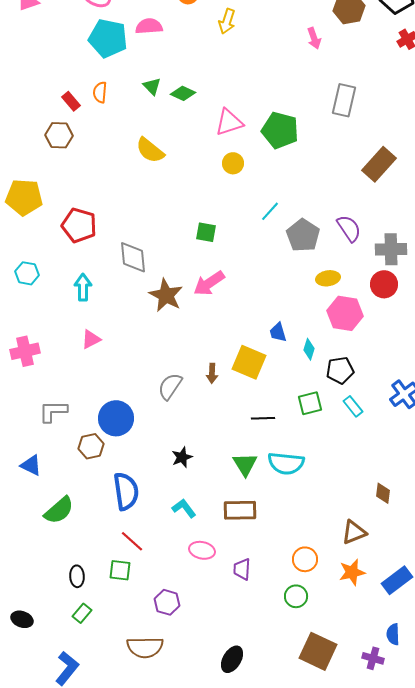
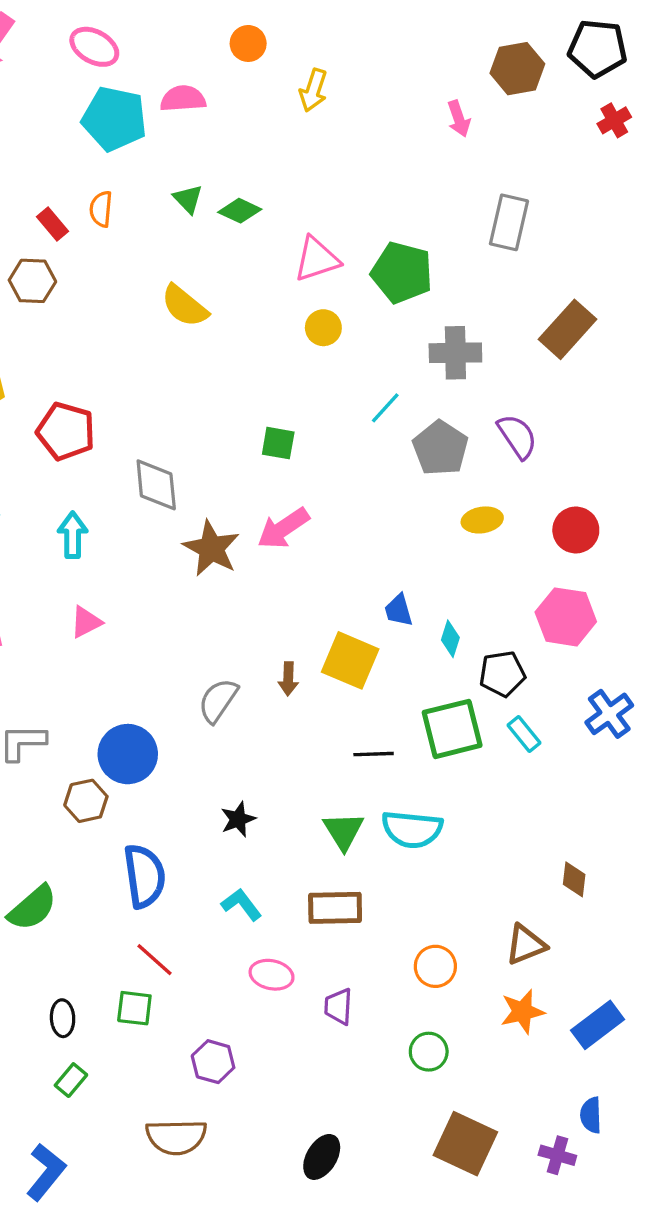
gray cross: (391, 249) -> (455, 353), moved
pink hexagon: (345, 313) -> (566, 617), moved
green square: (310, 403) -> (452, 729), size x1.5
orange circle: (305, 559) -> (435, 966), moved

